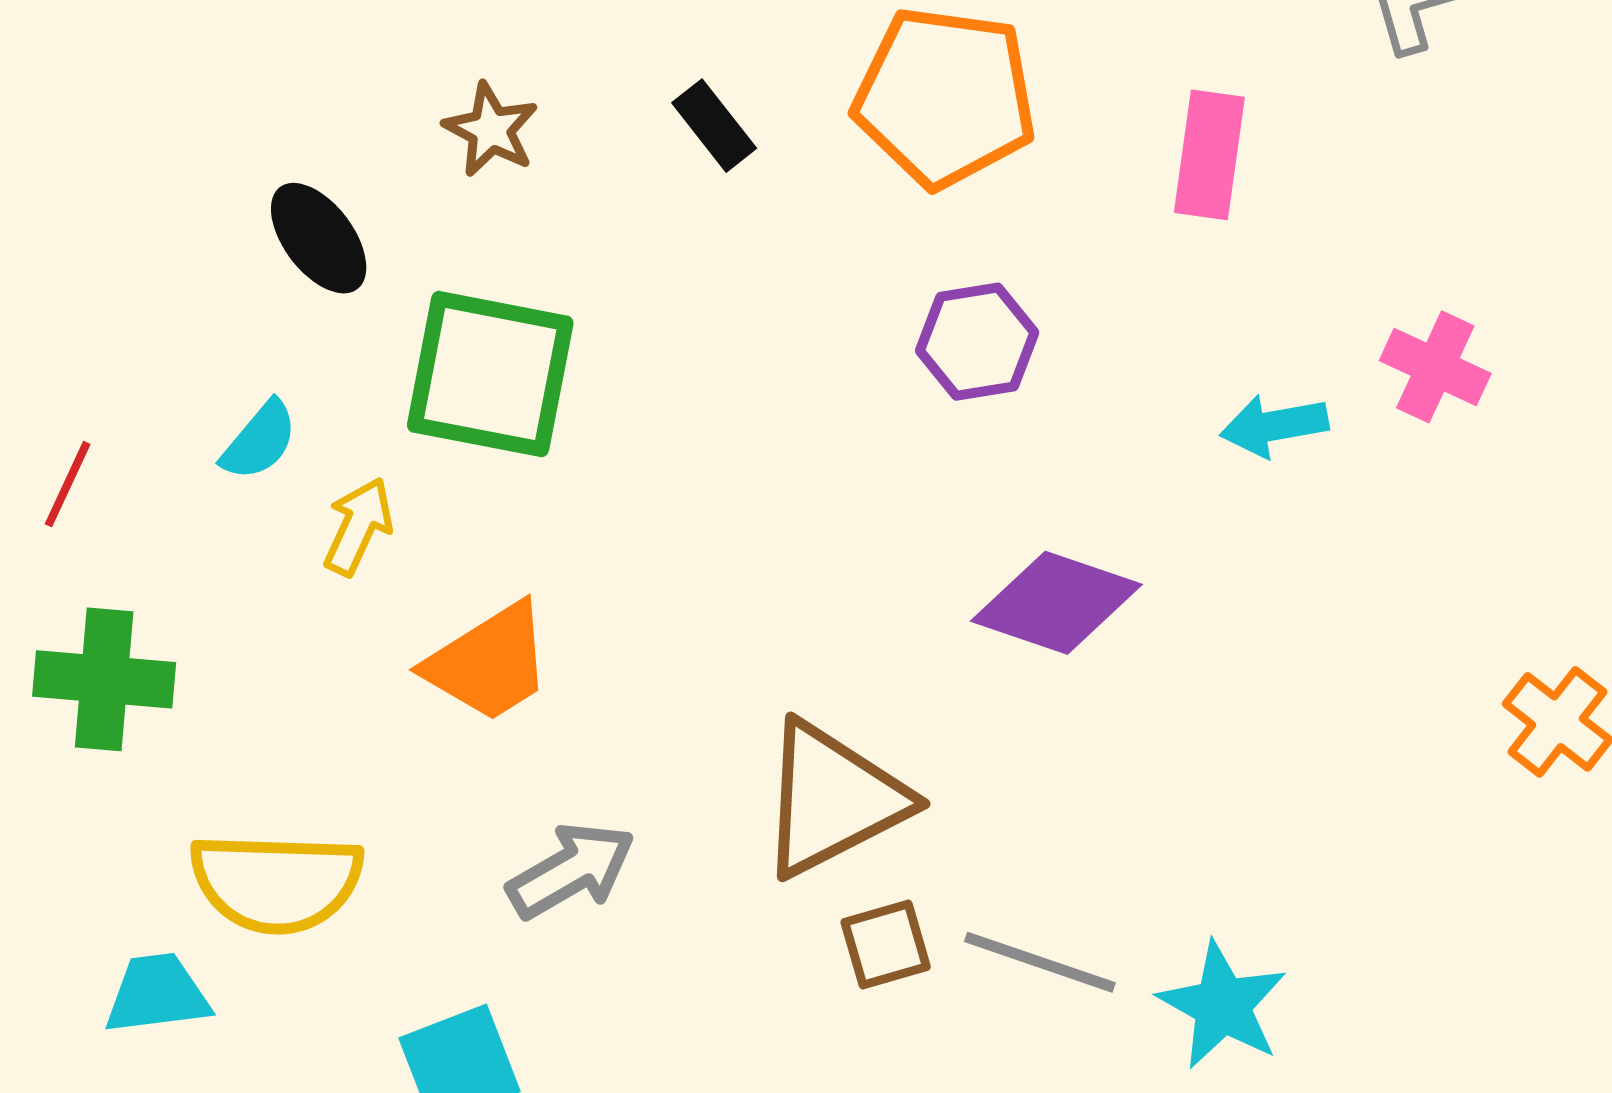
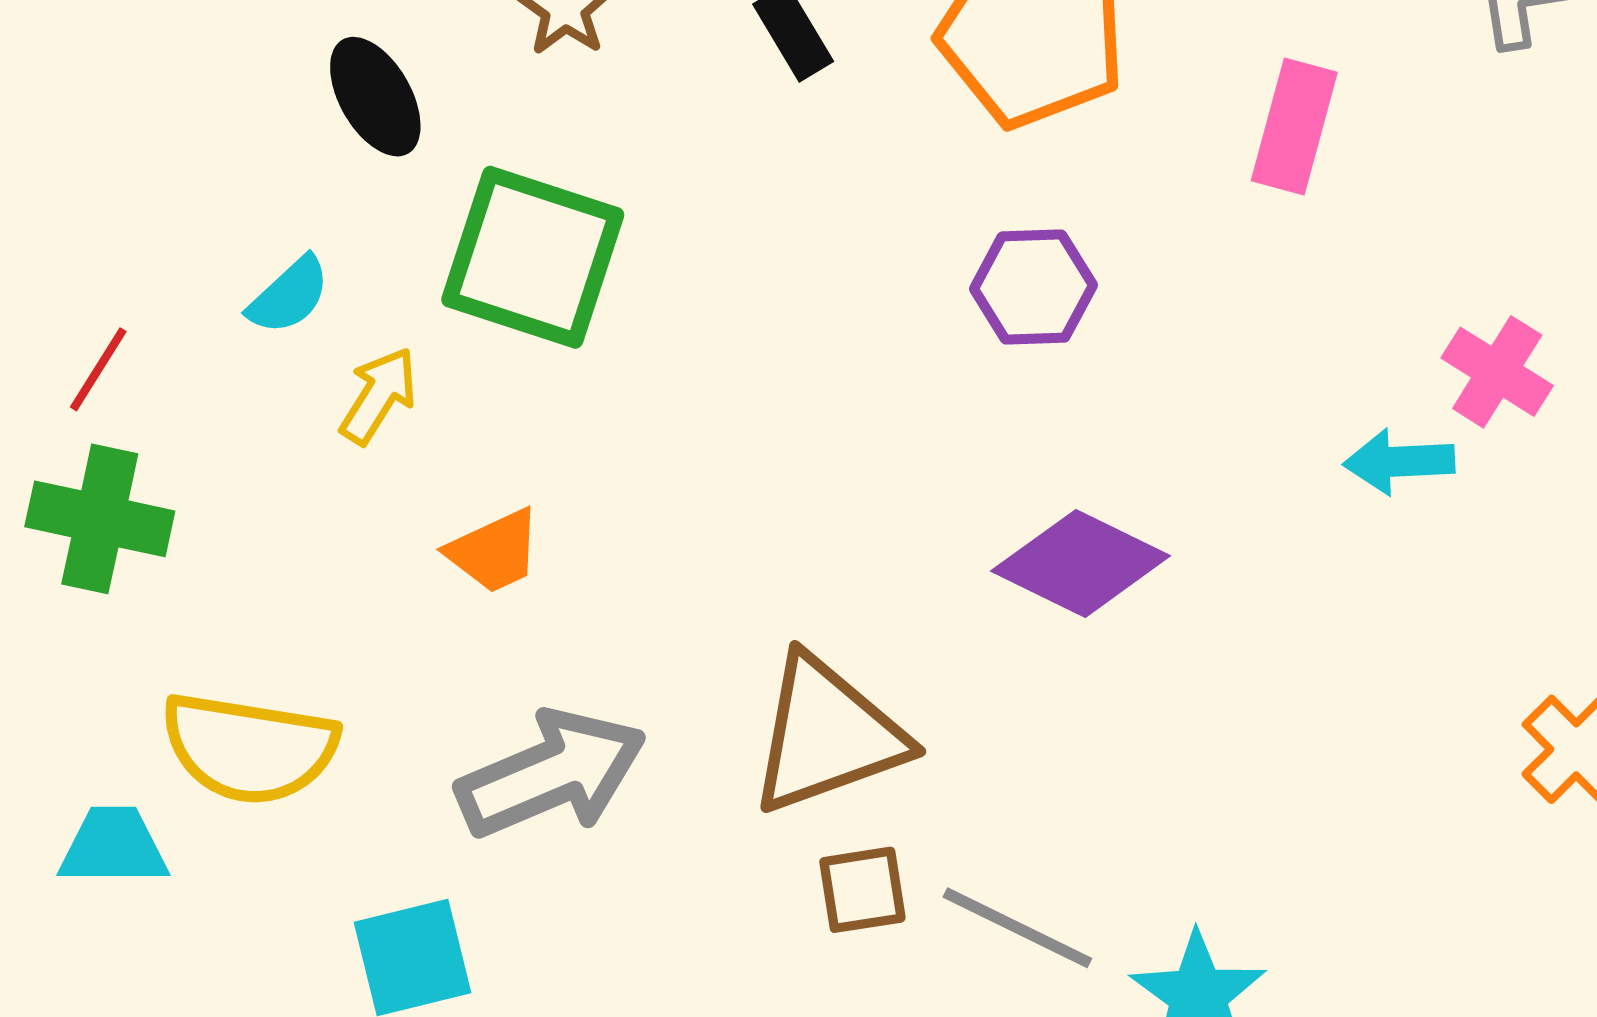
cyan arrow: (1274, 426) -> (1399, 462), moved
red line: (68, 484) -> (98, 369), moved
orange trapezoid: (489, 663) -> (494, 551), size x0.7
gray arrow: (571, 870) -> (551, 774), size x1.4

